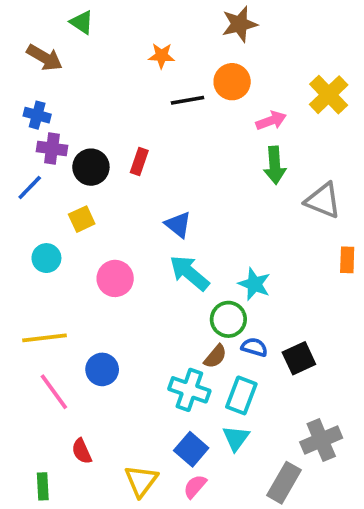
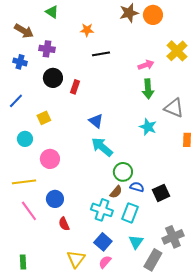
green triangle: (82, 22) -> (52, 12), moved
orange circle: (232, 82) -> (153, 15), moved
purple cross: (52, 149) -> (47, 49), moved
black circle: (91, 167) -> (53, 78), moved
pink circle: (115, 278) -> (50, 159), moved
cyan star: (254, 284) -> (148, 127), moved
cyan triangle: (236, 438) -> (136, 242), moved
red semicircle: (82, 451) -> (64, 224), moved

